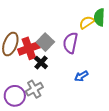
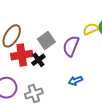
red cross: (29, 48) -> (22, 55), moved
gray cross: (34, 89) -> (34, 93), moved

